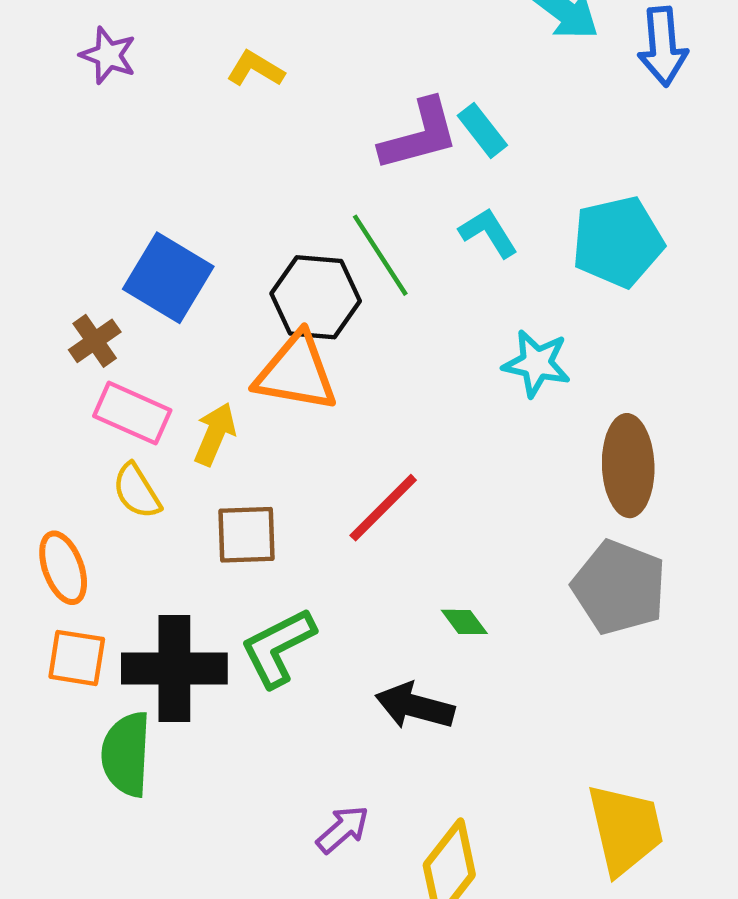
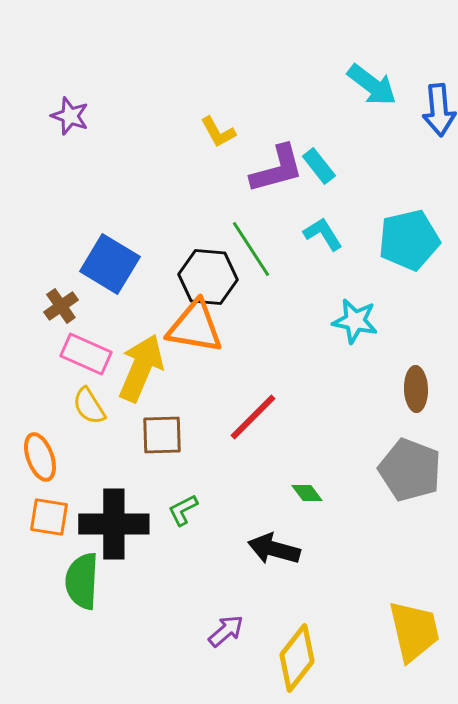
yellow L-shape: (255, 69) -> (218, 132), moved, turned -150
yellow arrow: (215, 434) -> (141, 368), size x1.6
brown ellipse: (628, 466) -> (416, 389), size x0.7
green L-shape: (278, 647) -> (183, 510), size x0.6

